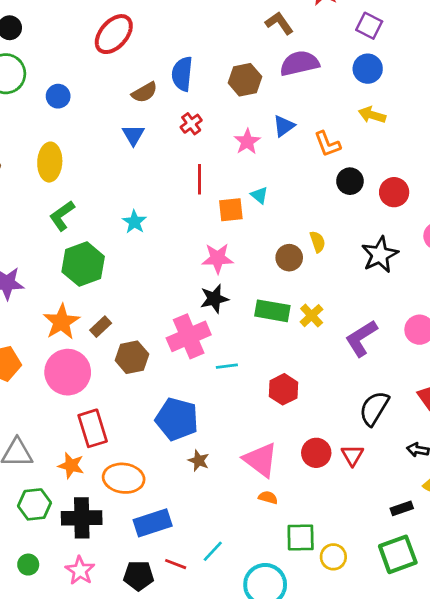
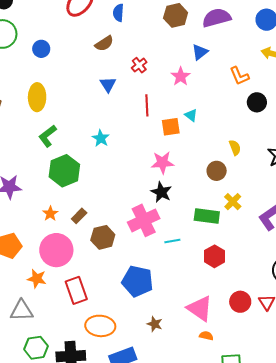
blue semicircle: (182, 74) -> (118, 13), moved, size x0.7
brown hexagon: (245, 80) -> (176, 15), moved
blue triangle: (284, 126) -> (200, 52), moved
blue triangle: (133, 135) -> (108, 84), moved
brown circle: (289, 258) -> (217, 171), moved
black star: (214, 299) -> (161, 192), turned -30
green rectangle: (272, 311) -> (207, 216), moved
orange star: (61, 322) -> (50, 214), size x0.6
brown star: (199, 461) -> (155, 324), moved
orange star: (71, 465) -> (37, 279), moved

